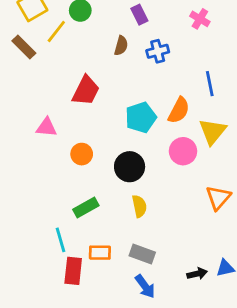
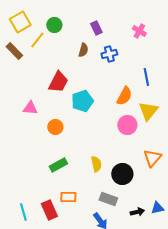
cyan pentagon: (141, 117) -> (82, 101), moved
black circle: (130, 167) -> (122, 174), moved
cyan line: (61, 240) -> (23, 212), moved
gray rectangle: (142, 254) -> (108, 199), moved
red rectangle: (73, 271) -> (49, 210), turned -30

